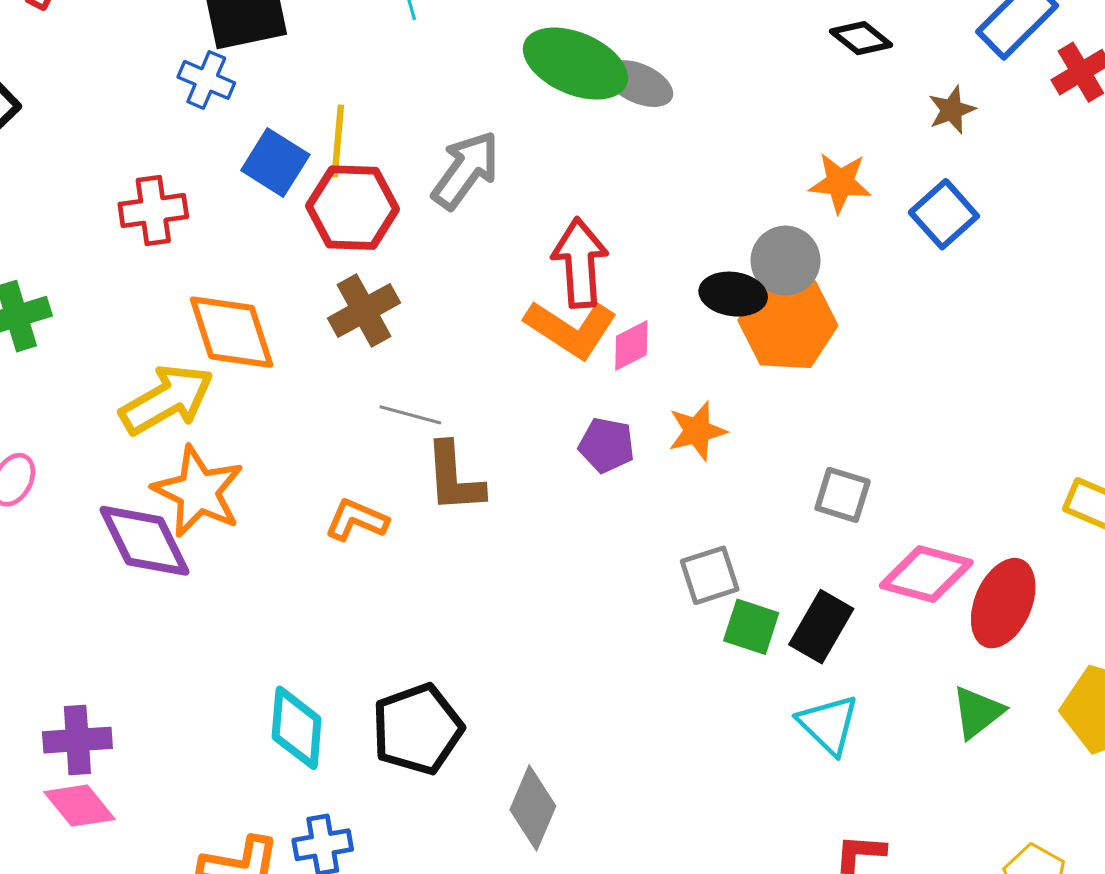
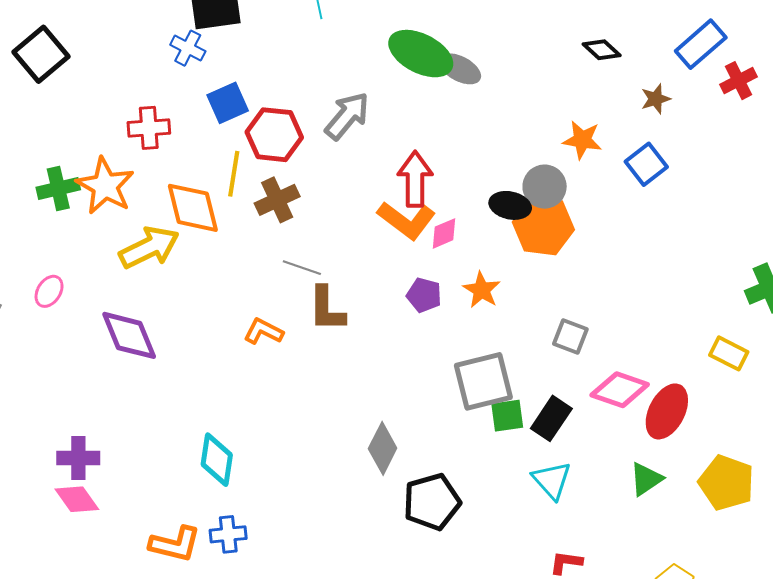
yellow line: (338, 141) -> (234, 174), moved
blue square: (275, 163) -> (228, 103), turned 30
orange star: (697, 431) -> (482, 290), turned -30
orange star: (198, 491) -> (105, 186), moved
gray square: (710, 575) -> (483, 381), size x1.6
green square: (751, 627) -> (507, 416), turned -30
black pentagon: (417, 729) -> (432, 502), moved
gray diamond: (533, 808) -> (383, 448), moved

